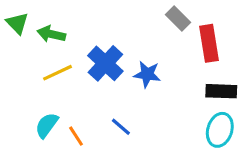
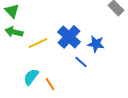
green arrow: (51, 34) -> (14, 32), moved
blue line: (121, 127) -> (81, 62), moved

